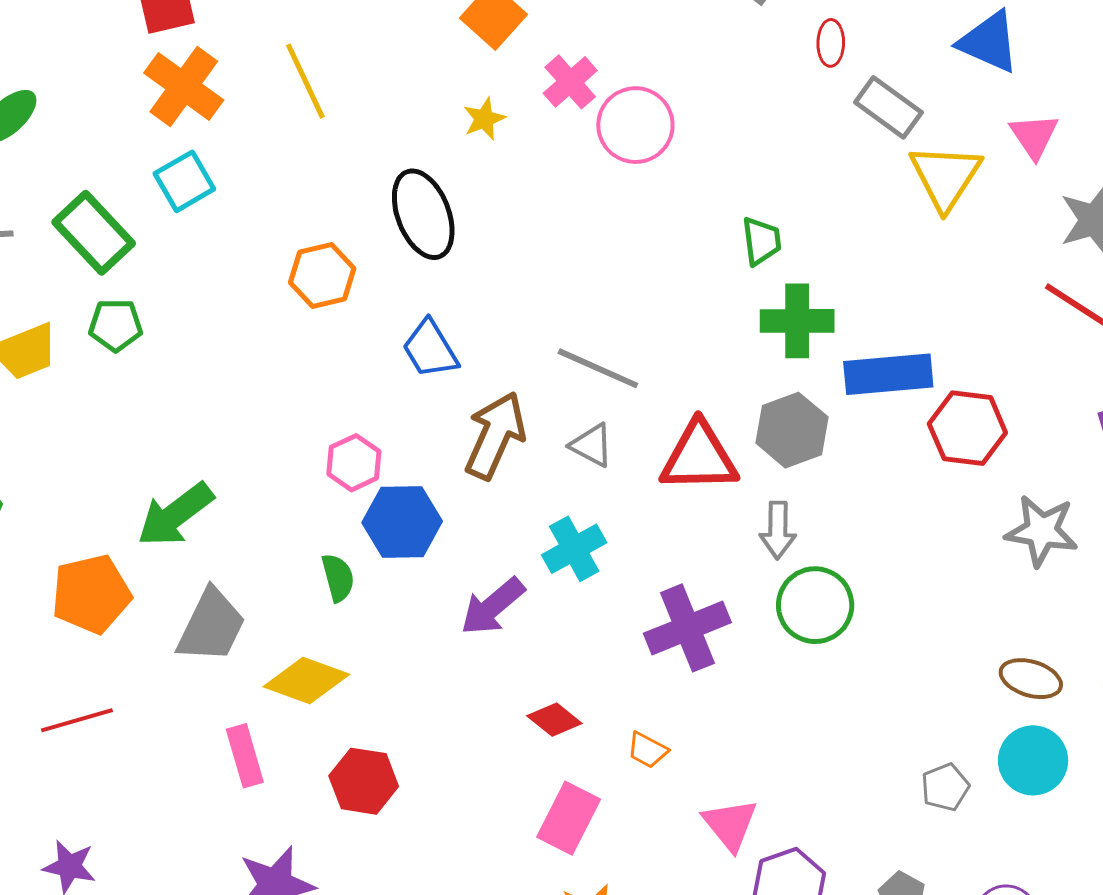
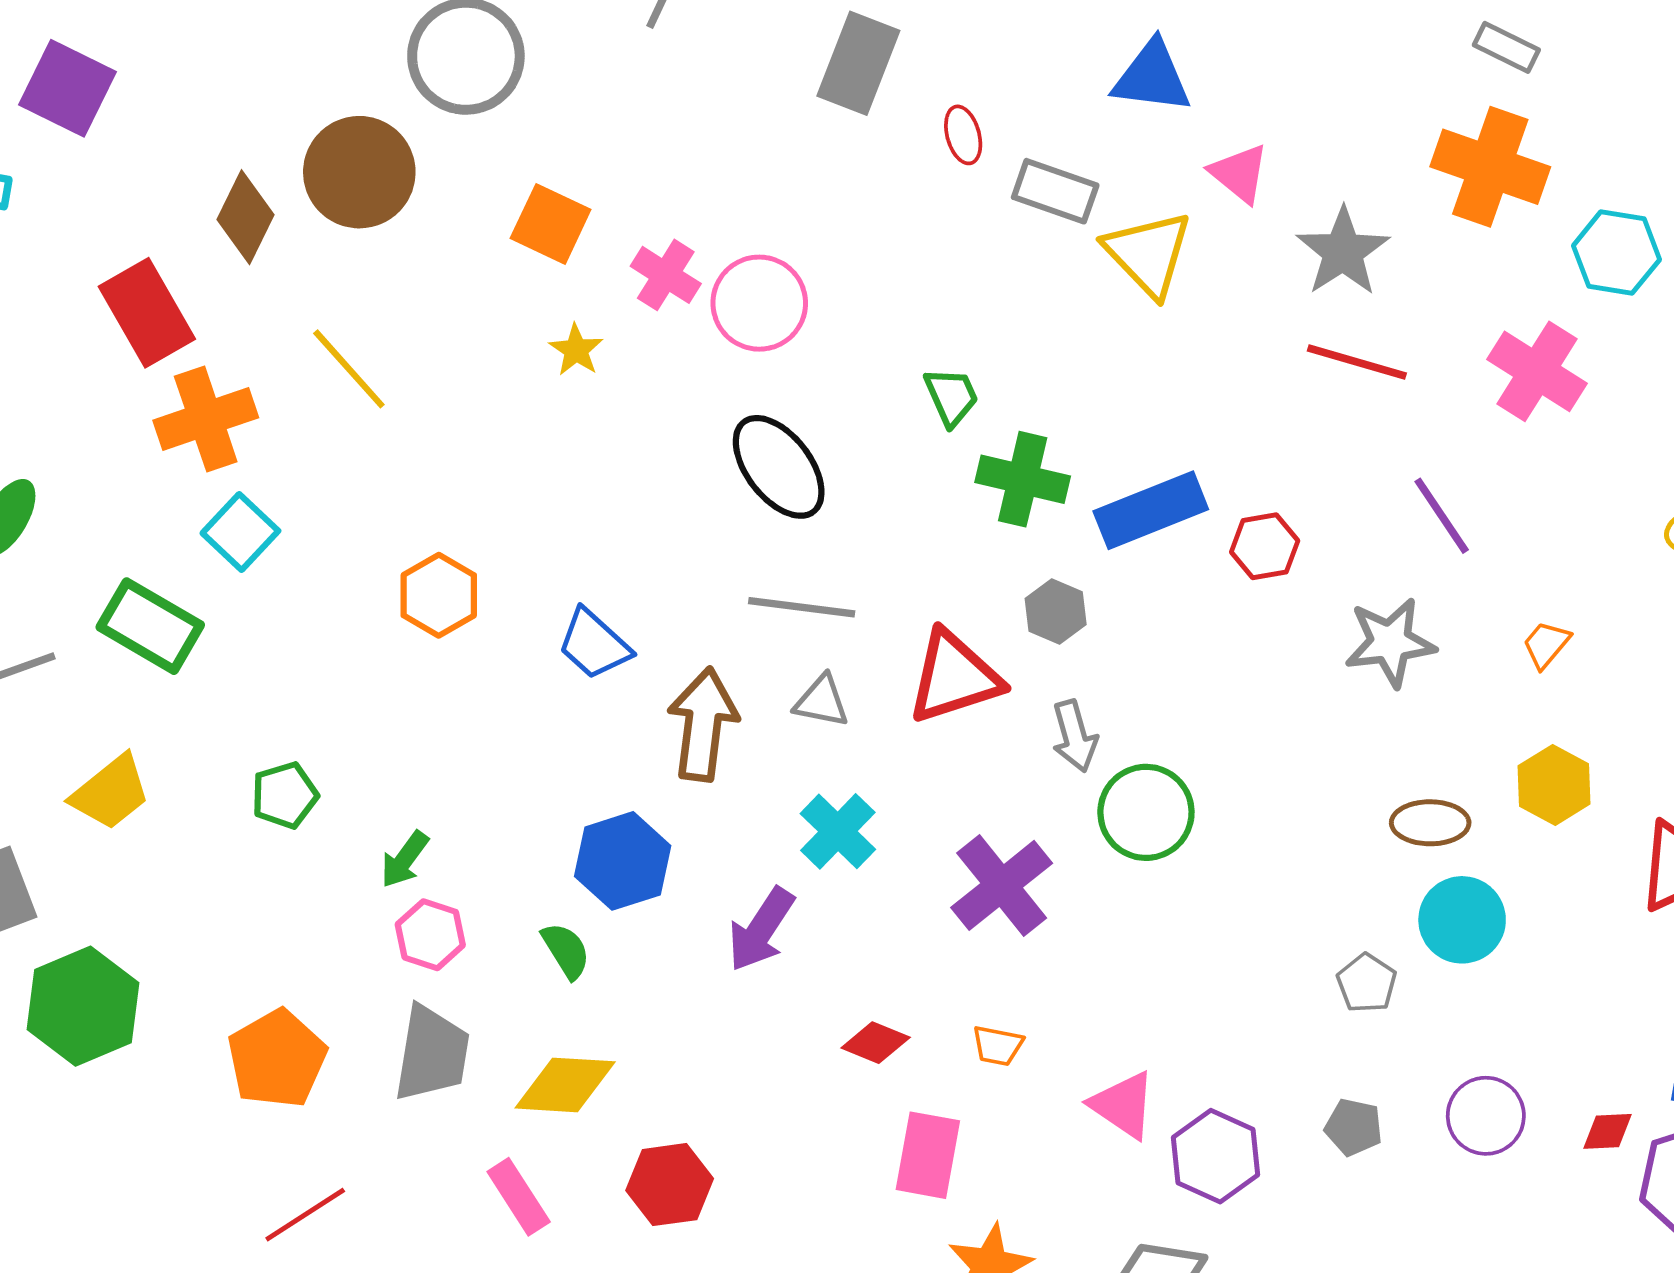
orange cross: (184, 87) -> (206, 419), turned -38
black ellipse: (423, 214) -> (779, 467), moved
green cross: (797, 321) -> (1023, 479), turned 30
green pentagon: (116, 325) -> (285, 795), moved
red hexagon: (967, 428) -> (1265, 546), size x0.7
gray hexagon: (792, 430) -> (1056, 611), size x0.7
pink hexagon: (354, 463) -> (430, 935), moved
green arrow: (175, 515) -> (405, 859), moved, size x0.6

